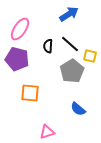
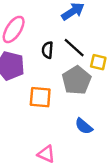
orange square: (30, 93) -> (40, 97), moved
pink triangle: (47, 132) -> (46, 154), turned 42

